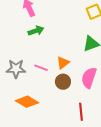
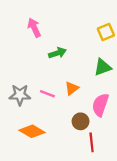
green arrow: (36, 31) -> (57, 53), moved
brown circle: (63, 82) -> (81, 121), moved

